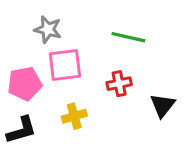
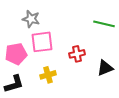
green line: (128, 37) -> (104, 24), moved
black triangle: (162, 105) -> (105, 68), turned 30

